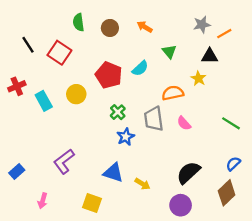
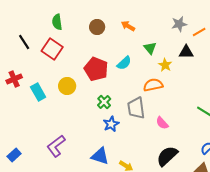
green semicircle: (79, 22) -> (57, 22), moved
yellow star: (199, 78) -> (165, 65), moved
pink semicircle: (184, 123) -> (162, 123), moved

